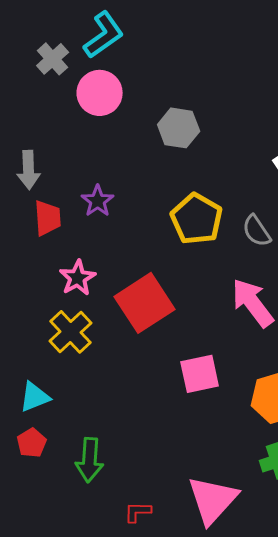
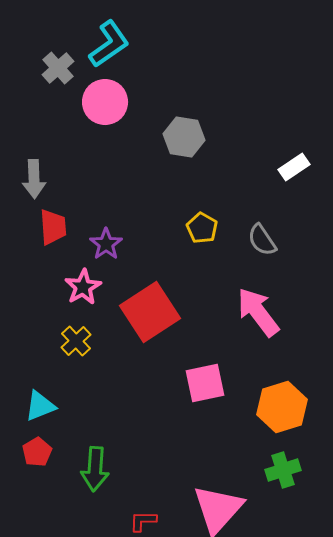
purple star: (98, 201) -> (106, 244), moved
yellow pentagon: (197, 219) -> (202, 228), size x0.6
yellow cross: (71, 332) -> (76, 341), size x0.7

